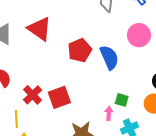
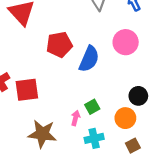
blue semicircle: (109, 57) -> (89, 59), turned 35
green square: (122, 100) -> (92, 107), turned 32

